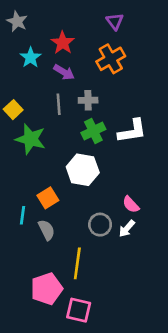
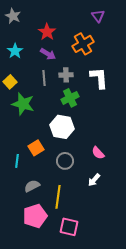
purple triangle: (115, 21) -> (98, 16), moved
cyan star: (31, 57) -> (15, 51), moved
white L-shape: (132, 131) -> (99, 78), moved, turned -85
gray circle: (100, 225) -> (65, 161), moved
white arrow: (127, 229) -> (94, 180), moved
gray semicircle: (47, 230) -> (32, 186), moved, turned -91
pink square: (79, 310) -> (69, 227), moved

